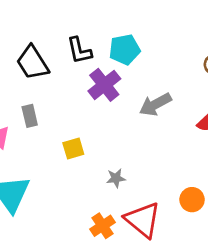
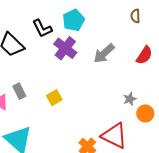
gray rectangle: (30, 116) -> (19, 91), moved
gray star: (116, 178) -> (130, 99), moved

